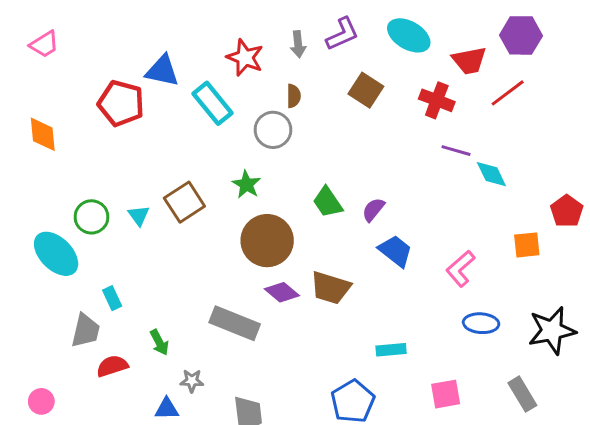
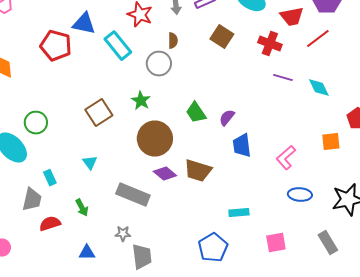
cyan diamond: (491, 174) -> (319, 88), moved
cyan triangle: (139, 215) -> (90, 163), moved
blue trapezoid: (395, 251) -> (242, 146), turned -135
gray star: (192, 381) -> (123, 234), moved

